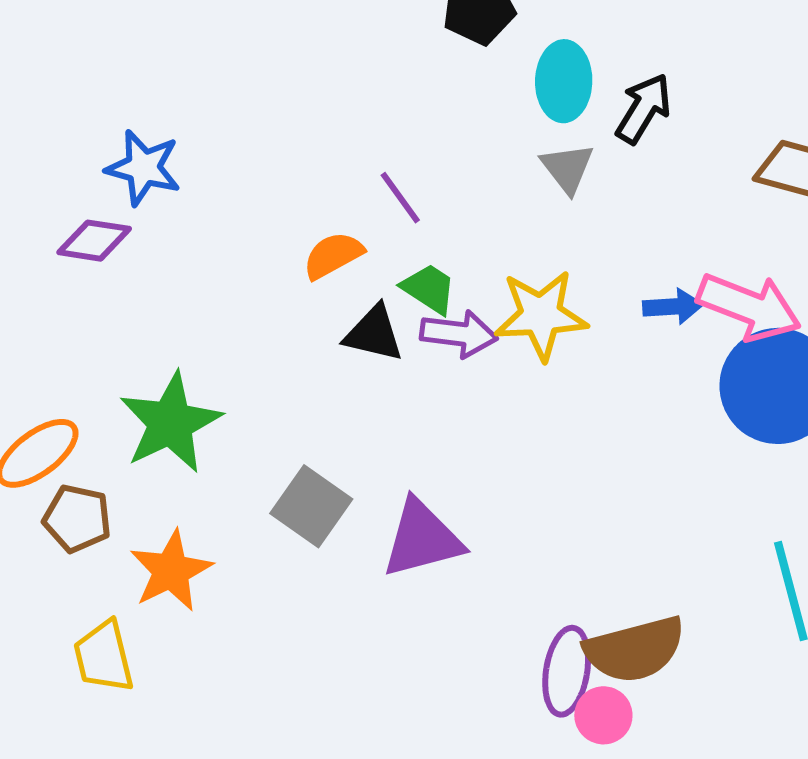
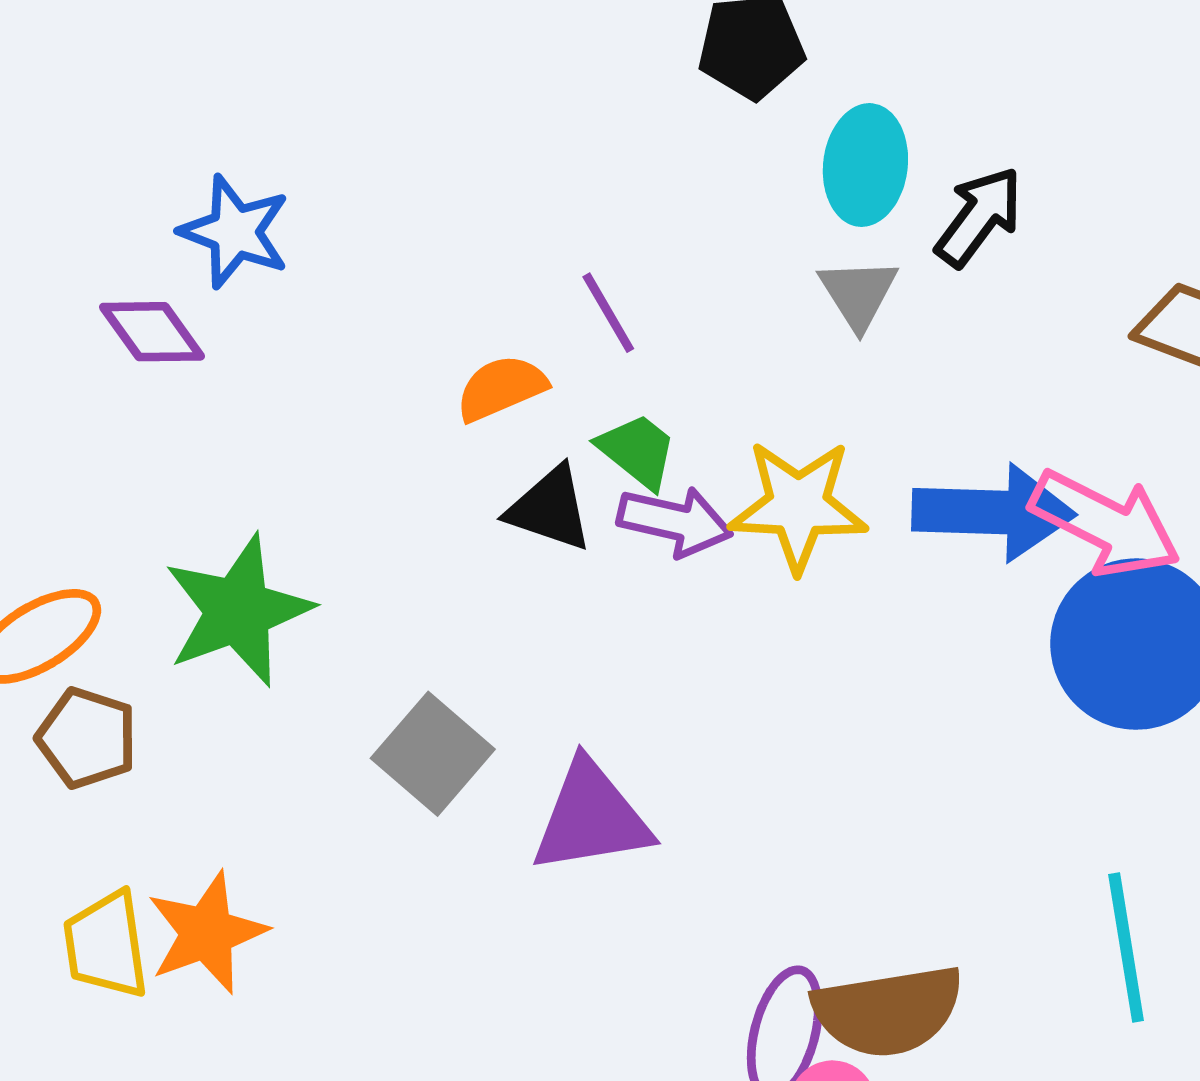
purple diamond: (94, 241) -> (152, 332), turned 40
blue arrow: (673, 307) -> (994, 512), size x1.8
orange star: (171, 571) -> (207, 933), moved

